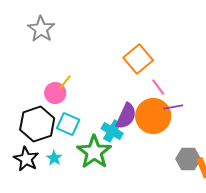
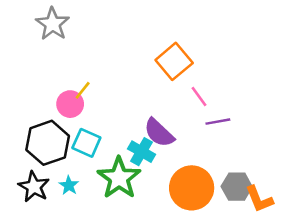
purple semicircle: (126, 116) -> (159, 133), turned 108
orange circle: (153, 116) -> (192, 188), moved

